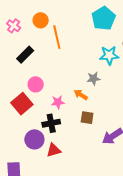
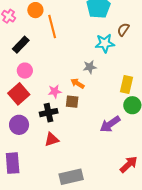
pink circle: (36, 84) -> (25, 71), moved
brown square: (87, 118) -> (72, 102), moved
purple circle: (34, 139) -> (19, 125), moved

